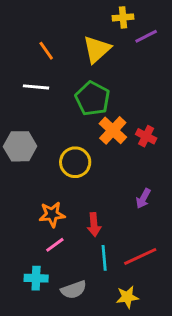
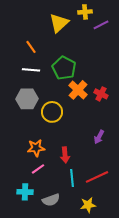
yellow triangle: (97, 49) -> (59, 23), moved
orange line: (46, 51) -> (31, 47), moved
white line: (36, 87) -> (31, 70), moved
gray hexagon: (20, 146) -> (27, 99), moved

